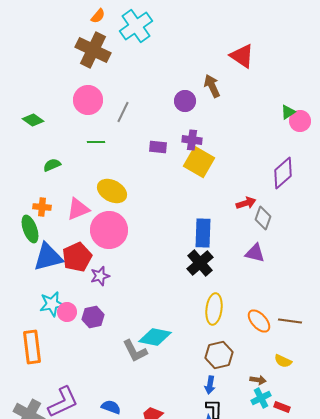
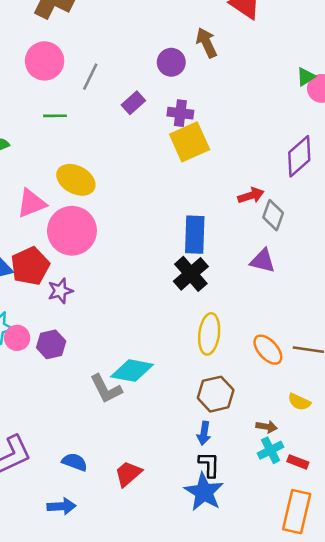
purple rectangle: (158, 147) -> (133, 103), moved, turned -48
yellow square: (199, 162) -> (190, 142), turned 36

